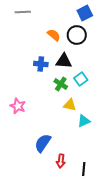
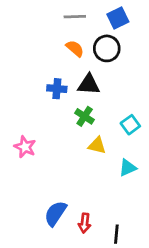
gray line: (23, 12) -> (75, 17), moved
cyan square: (81, 79) -> (130, 125), moved
cyan triangle: (84, 121) -> (128, 168), moved
blue semicircle: (43, 143) -> (55, 213), moved

